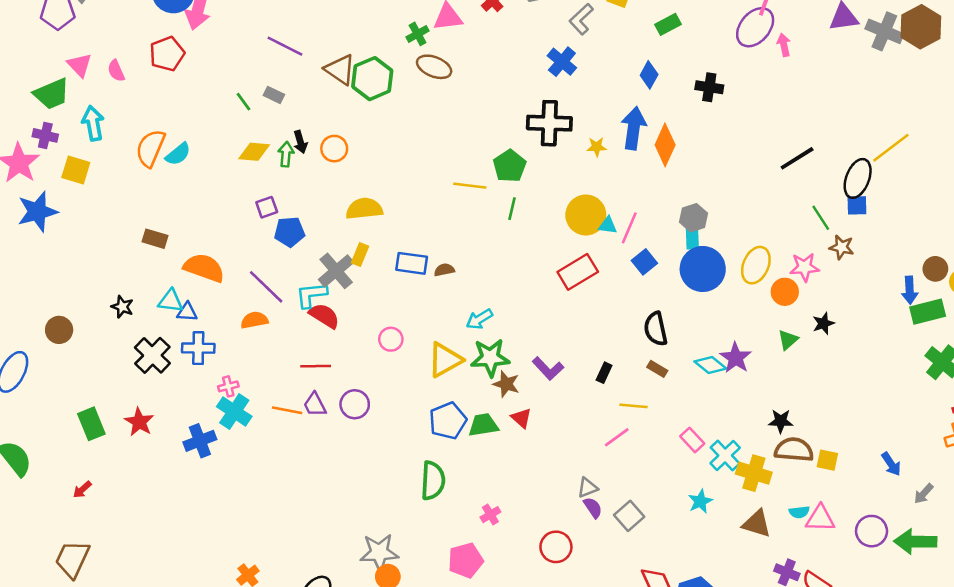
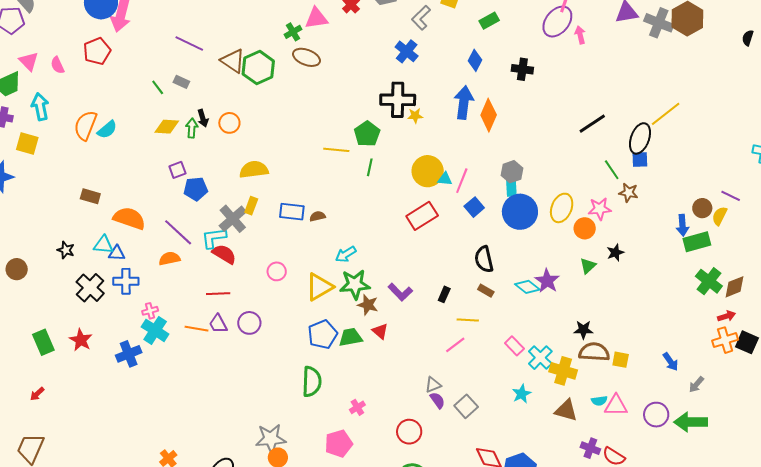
yellow star: (597, 147) -> (415, 116), moved

